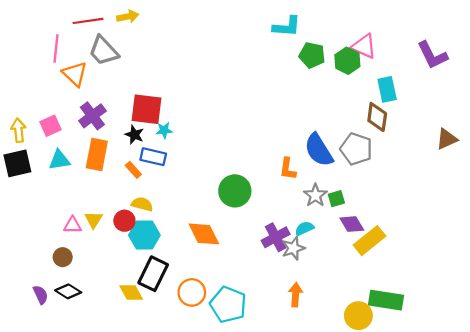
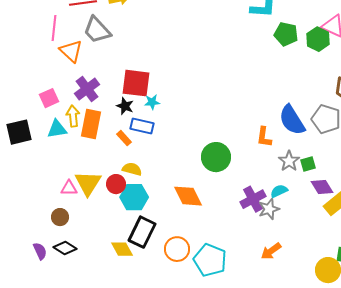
yellow arrow: (19, 130) -> (73, 116), moved
yellow triangle: (94, 220) -> (88, 183), size x1.6
orange arrow: (296, 295) -> (271, 251), turned -130

